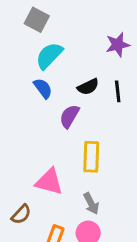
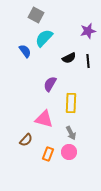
blue semicircle: (43, 88) -> (25, 51), moved
purple semicircle: (69, 116) -> (50, 84), moved

